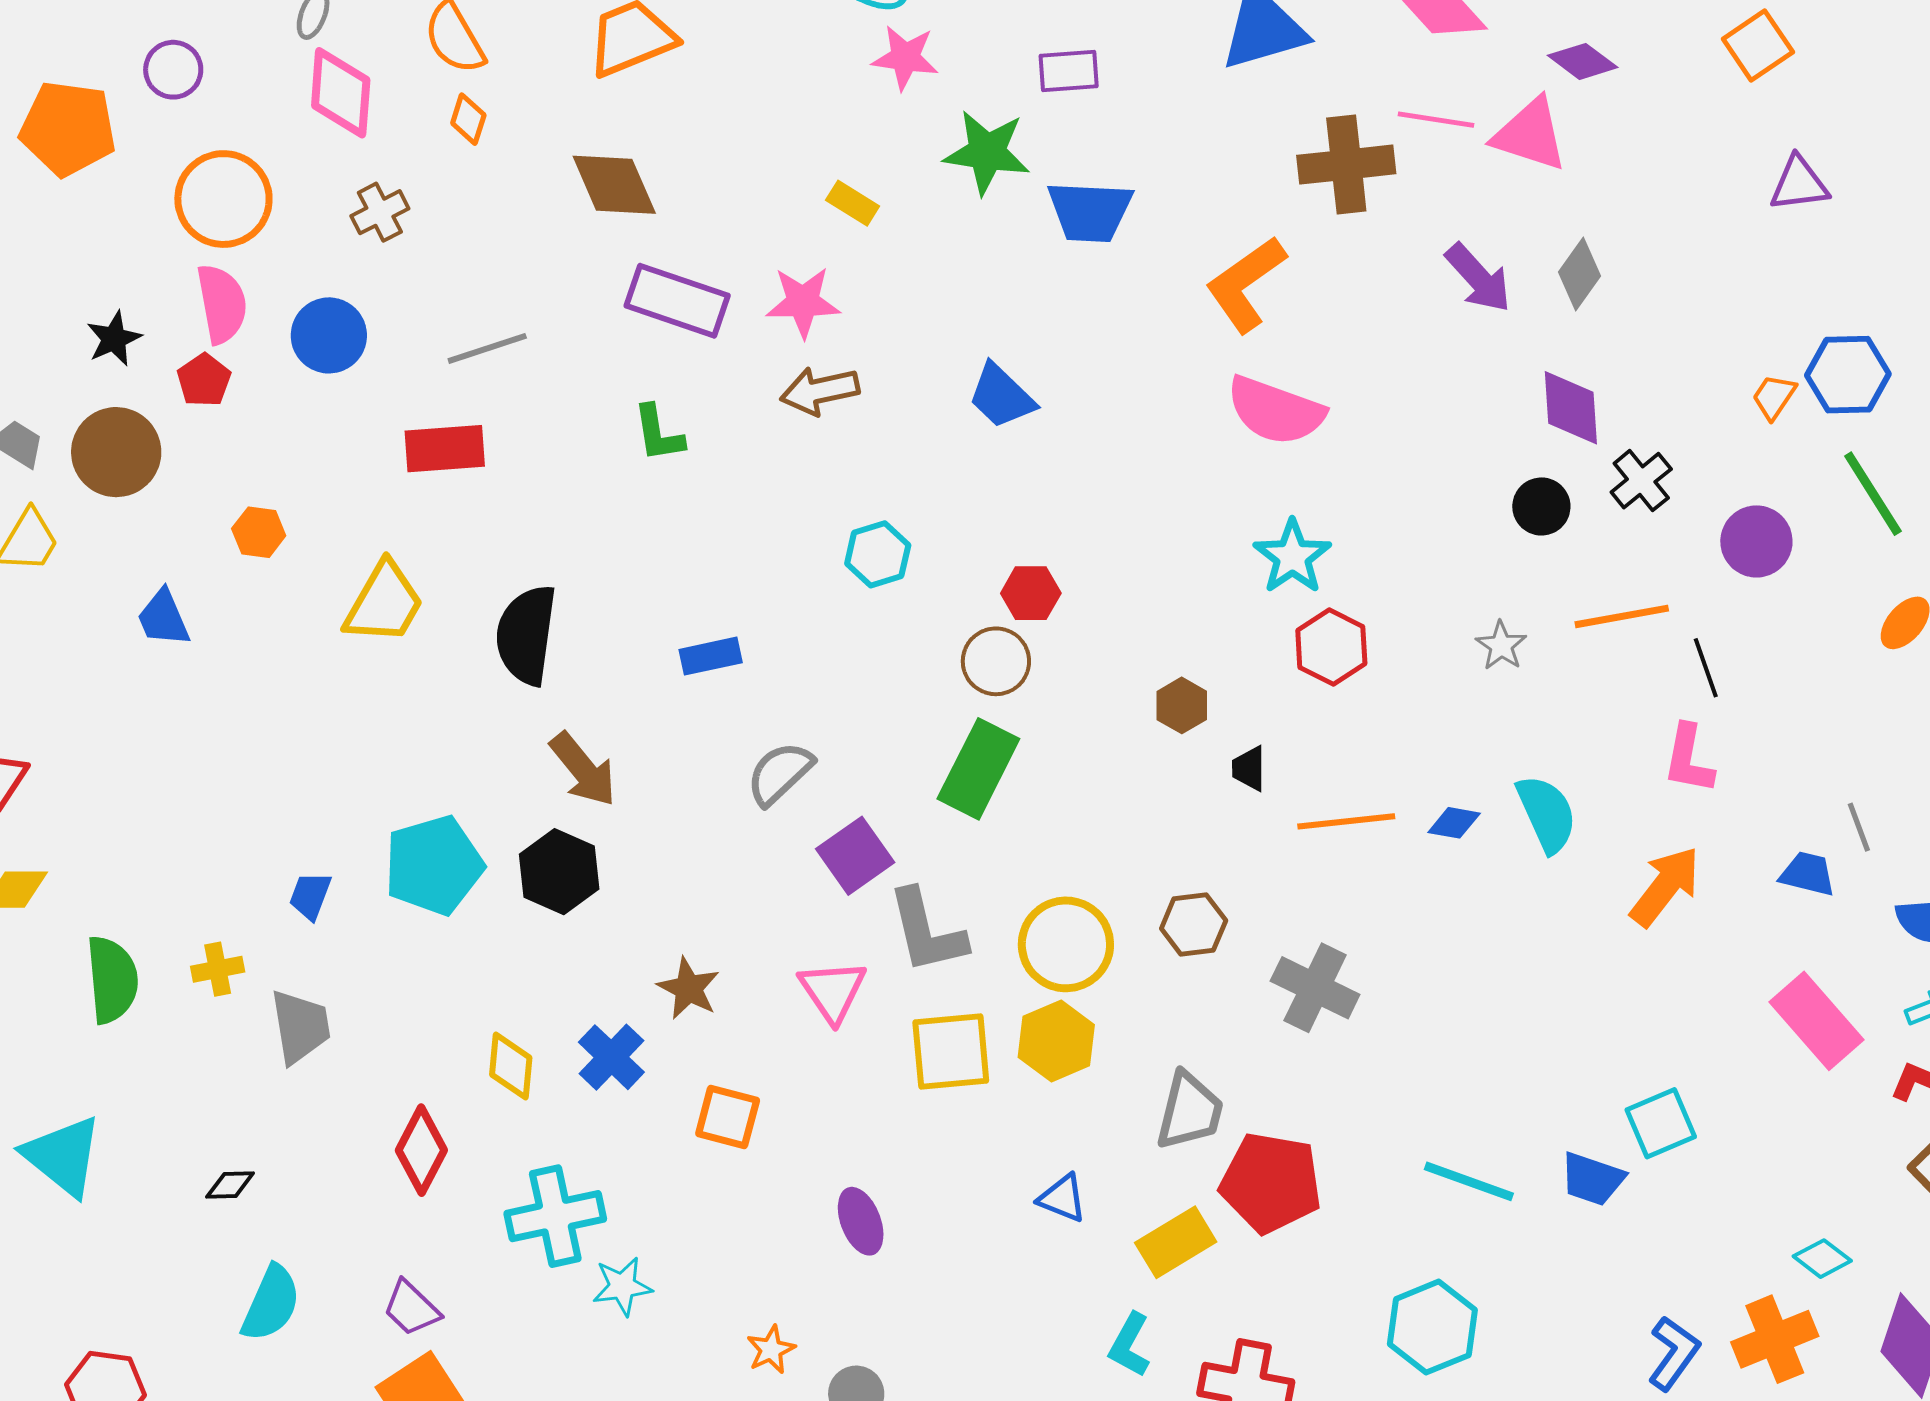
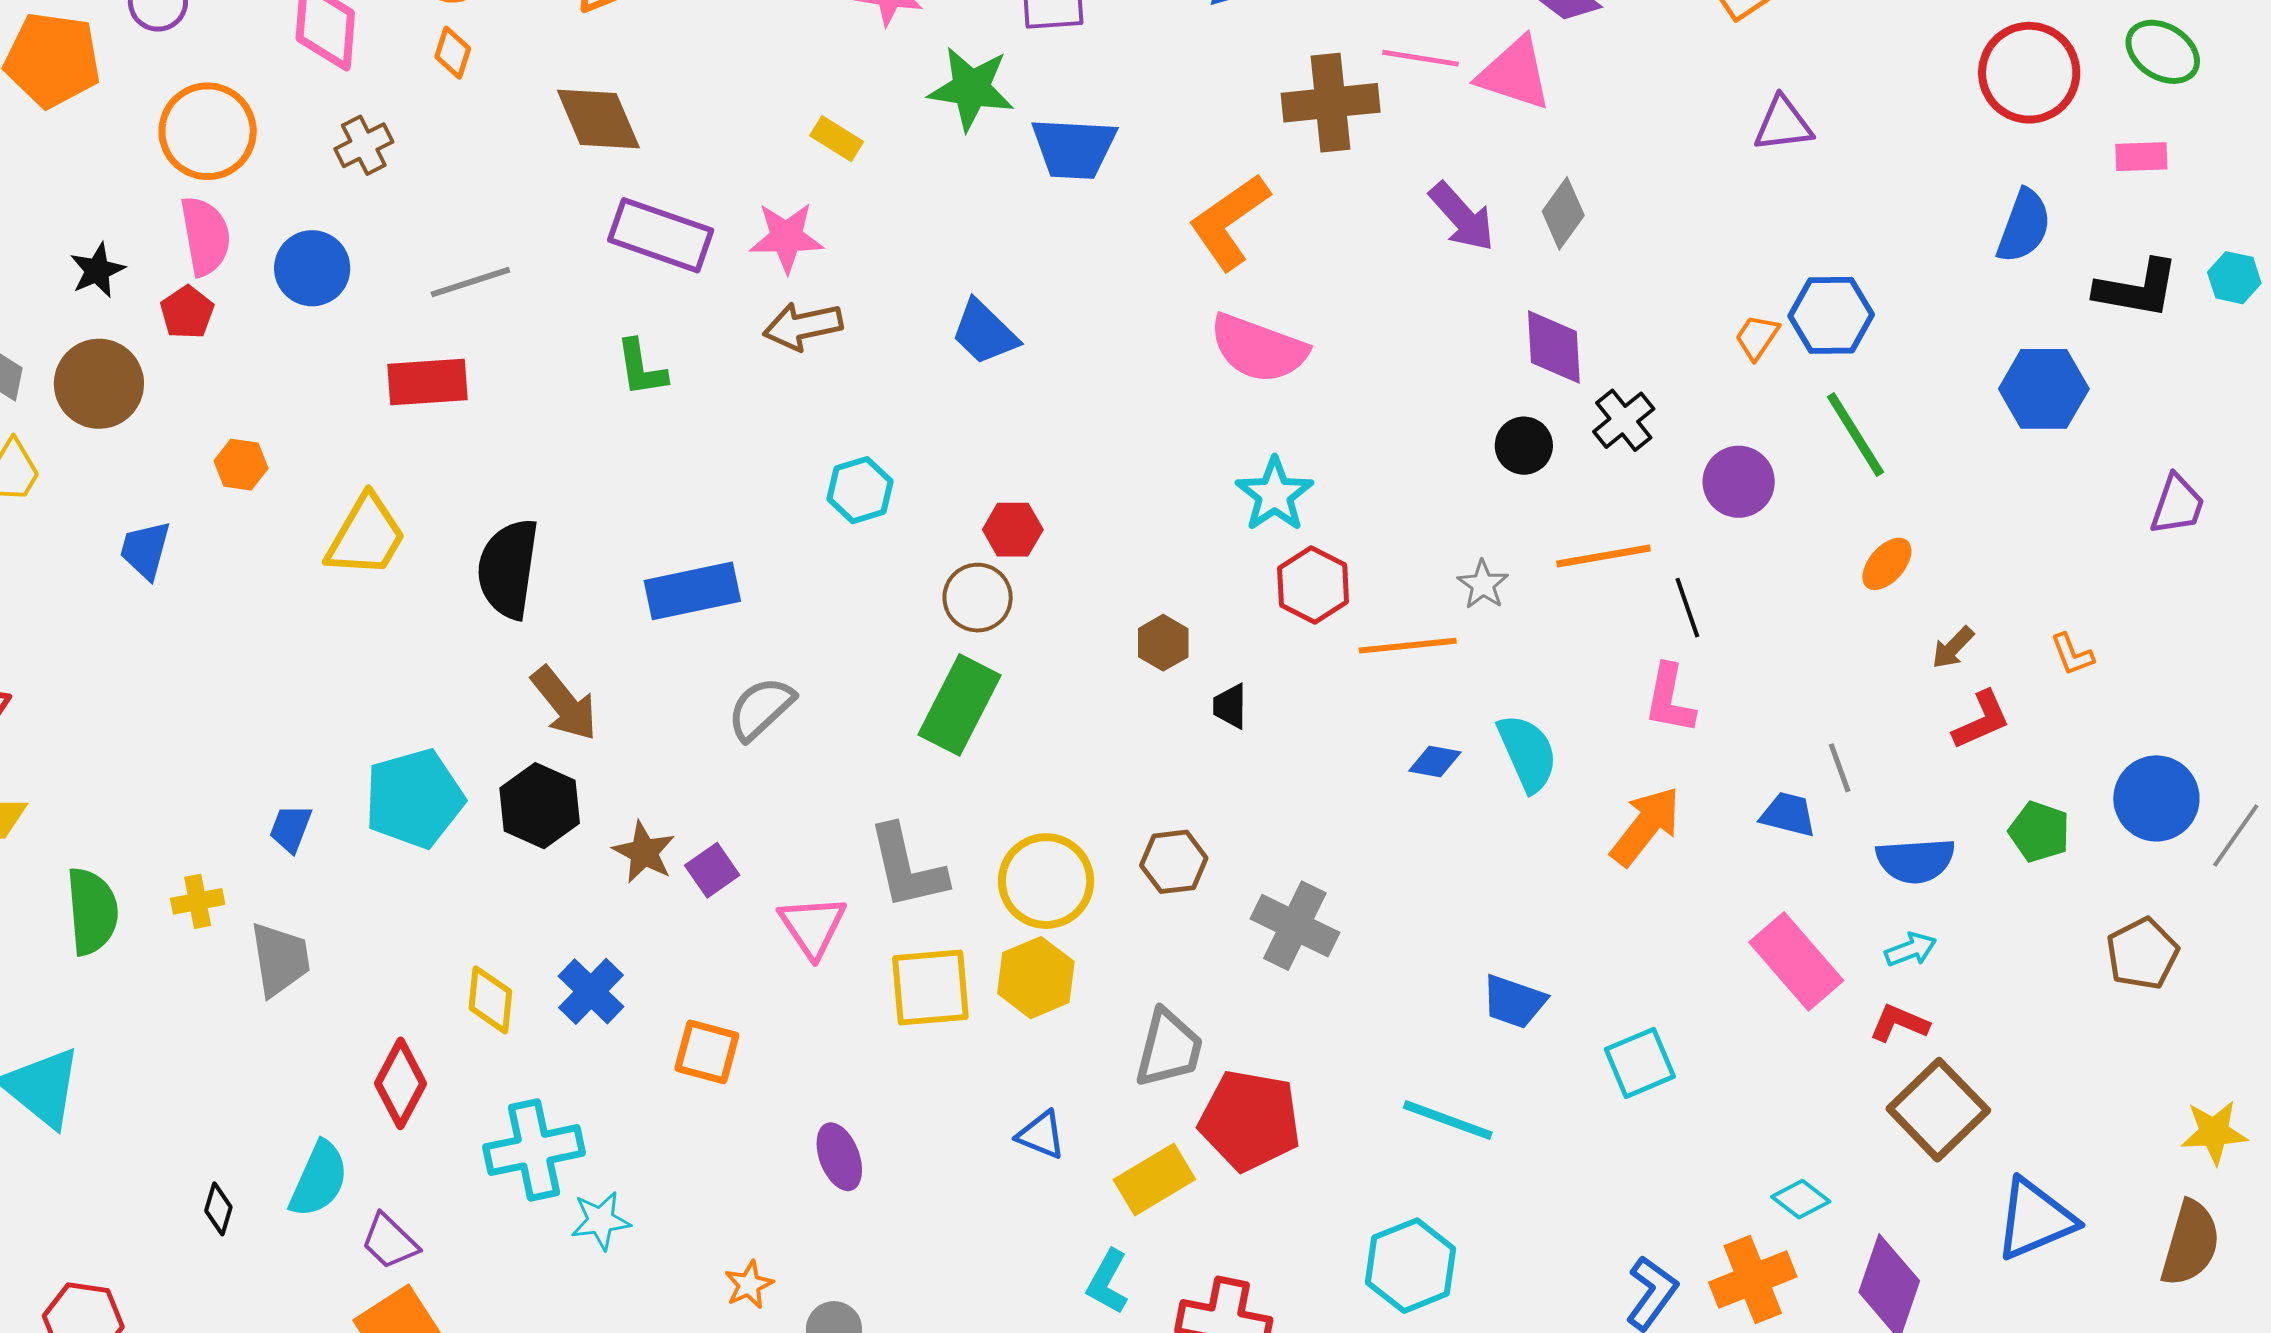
blue trapezoid: (163, 618) -> (145, 550), turned 38
blue rectangle: (711, 656) -> (692, 591), size x1.5
orange line: (1346, 821) -> (1408, 646), moved
purple square: (855, 856) -> (712, 870), moved, size x0.7
brown star: (688, 988) -> (644, 852), moved
blue trapezoid: (1592, 1179) -> (1514, 1002), moved
black diamond: (230, 1185) -> (218, 1209), moved, turned -72
cyan semicircle: (271, 1303) -> (319, 1179), moved

